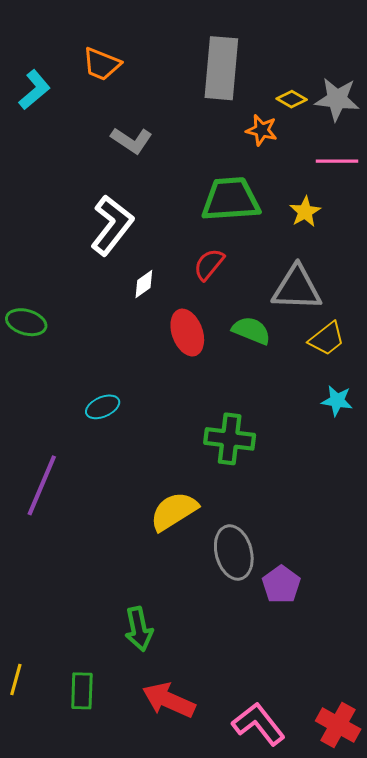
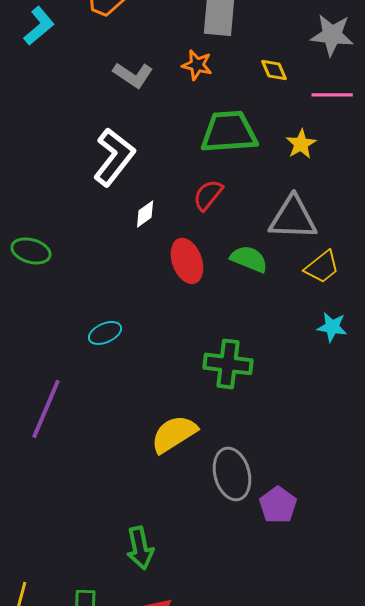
yellow diamond: (292, 99) -> (274, 70), moved, turned 36
orange star: (262, 130) -> (197, 65), moved

